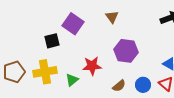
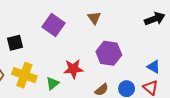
black square: (52, 41) -> (15, 43), moved
yellow cross: (45, 72) -> (24, 75), turned 30

